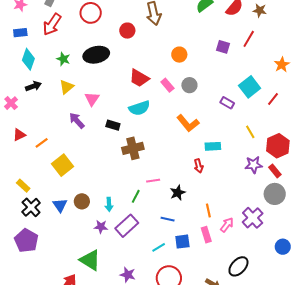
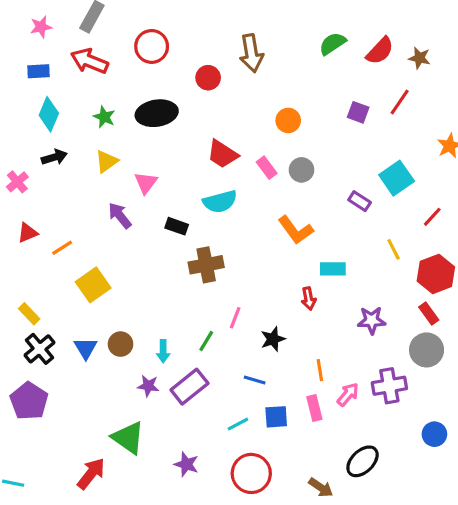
red arrow: (52, 24) -> (89, 61), turned 75
red line: (273, 99) -> (432, 217), moved
purple star: (254, 165) -> (372, 320), moved
pink line: (153, 181) -> (235, 318), turned -64
purple cross: (253, 218) -> (389, 386), turned 30

